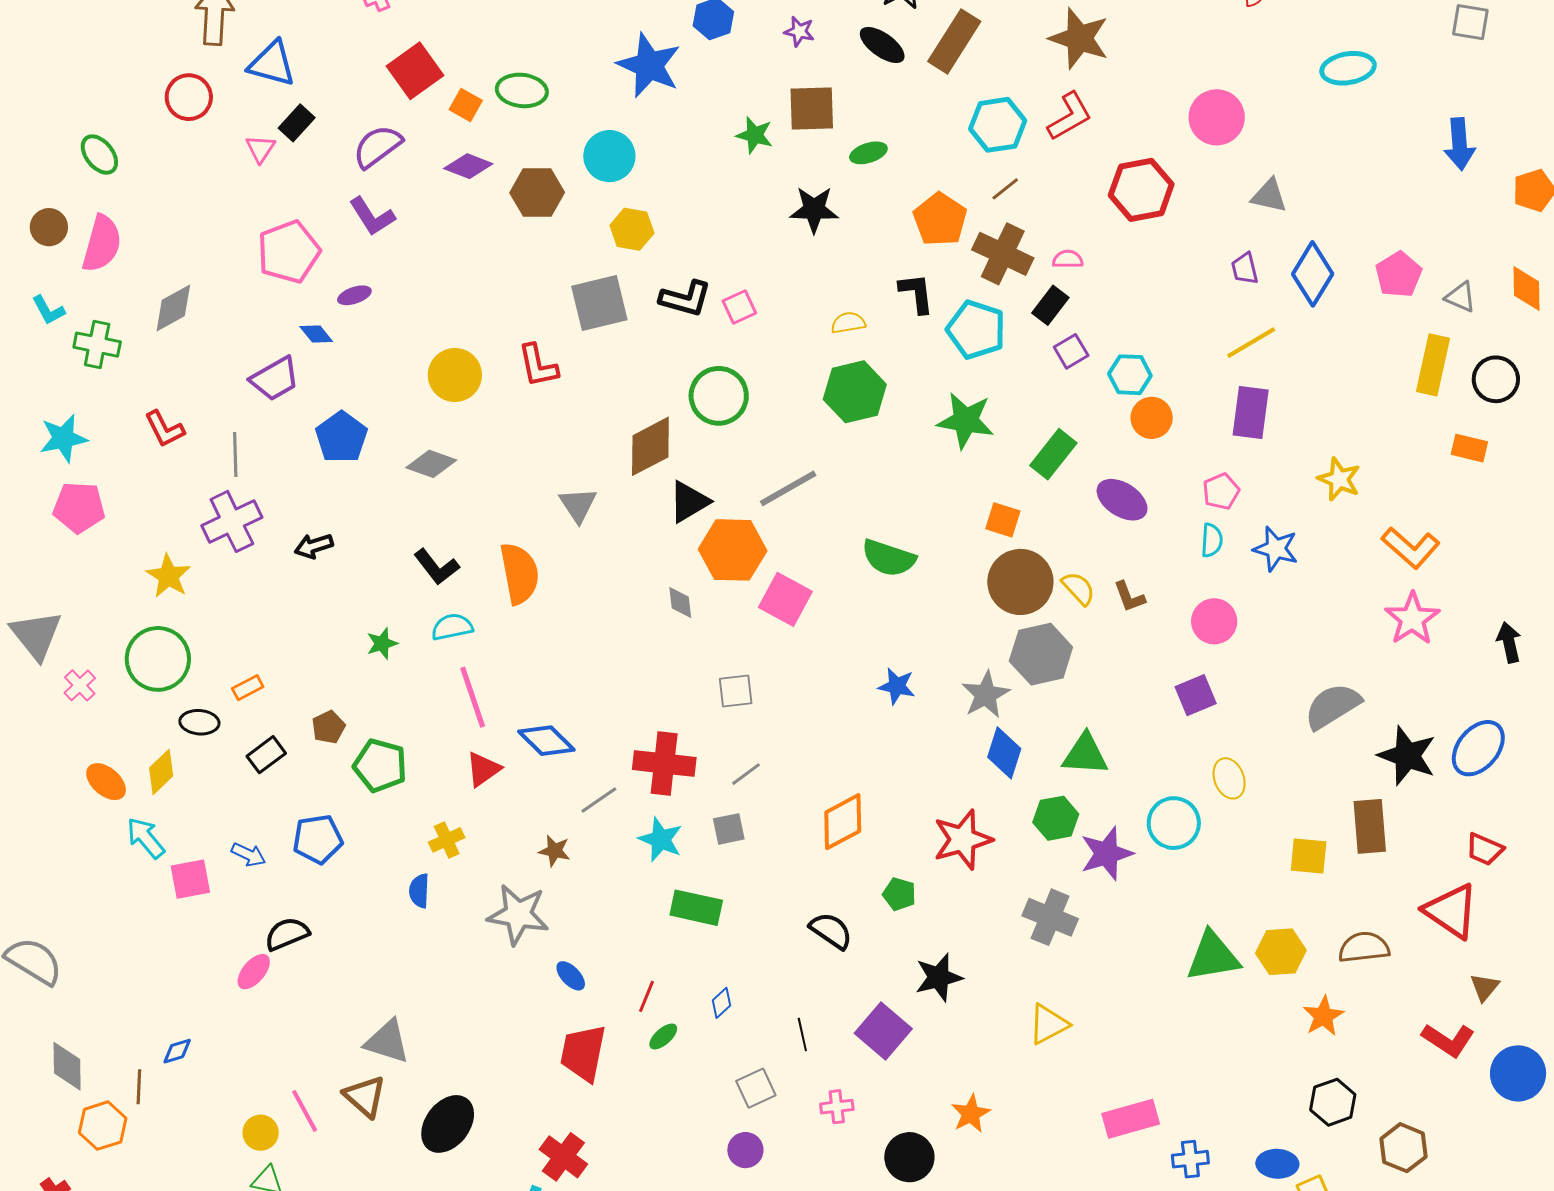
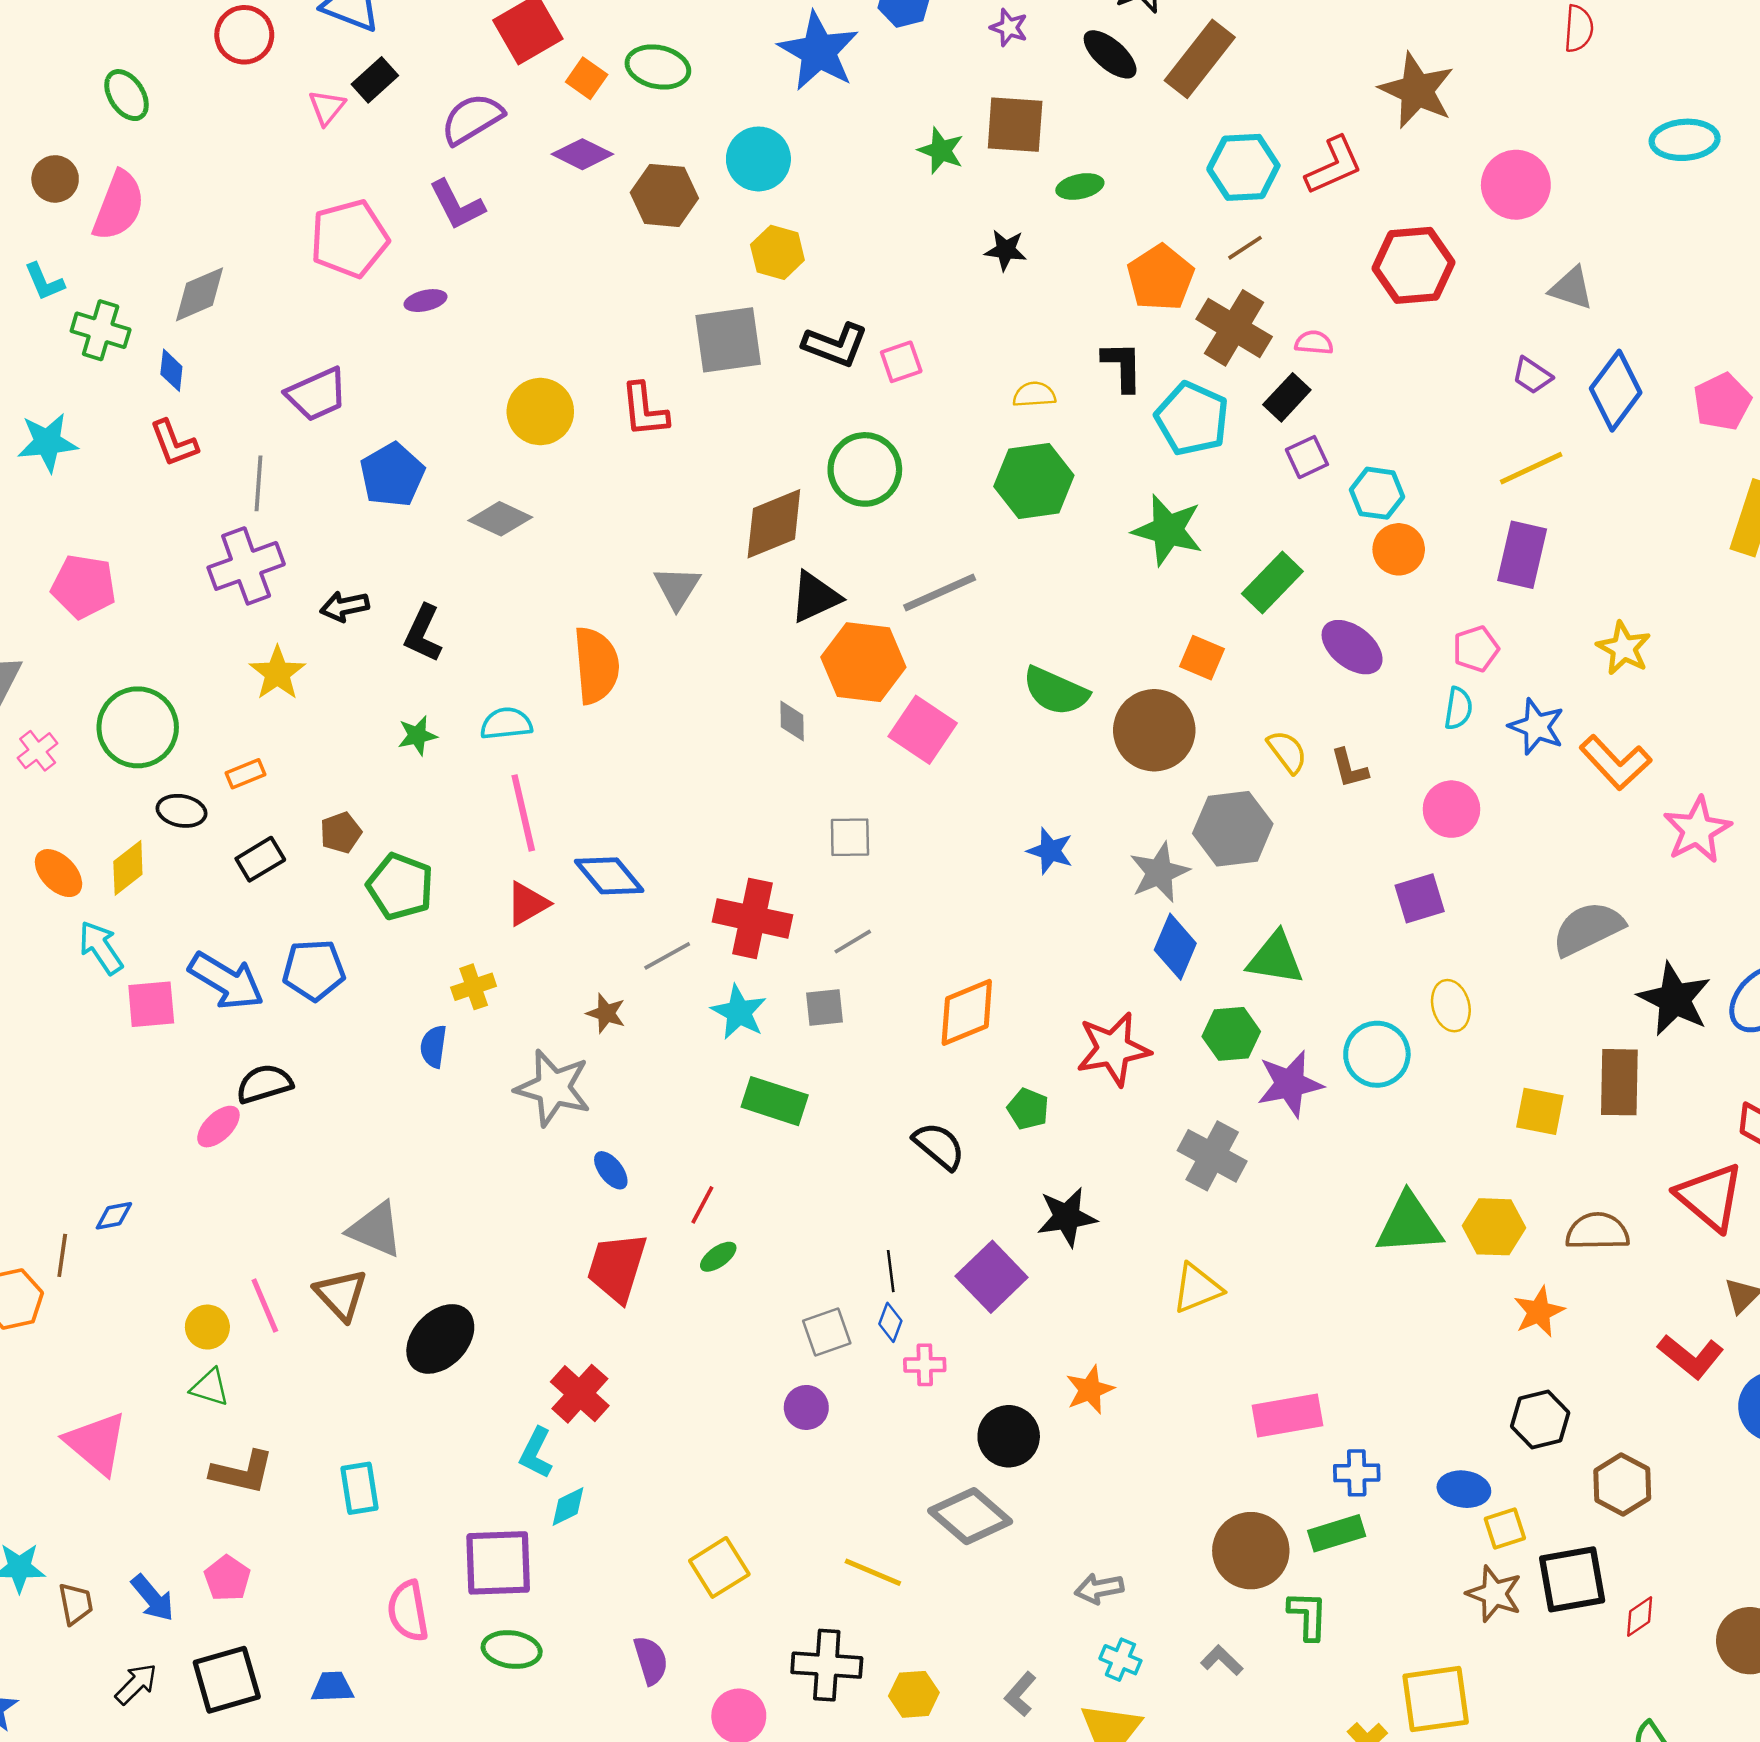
brown star: (1079, 38) -> (1417, 90), moved
black star: (814, 210) -> (1006, 250), size x0.7
purple trapezoid: (1245, 269) -> (1532, 376), turned -48
blue diamond: (316, 334) -> (171, 370), moved, turned 40
pink pentagon: (79, 507) -> (84, 586), moved
orange L-shape: (1411, 548) -> (1615, 762), moved
black L-shape: (437, 567) -> (423, 633), moved, turned 57
yellow star: (168, 576) -> (277, 673), moved
brown circle: (1020, 582) -> (1154, 730), moved
blue arrow: (249, 855) -> (226, 981), size x1.8
blue diamond: (721, 1003) -> (890, 1322), moved, turned -32

